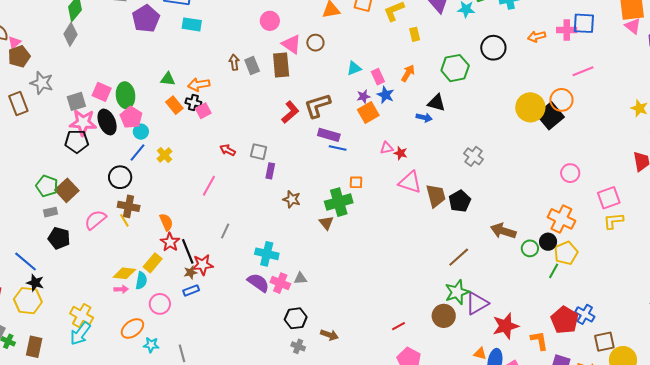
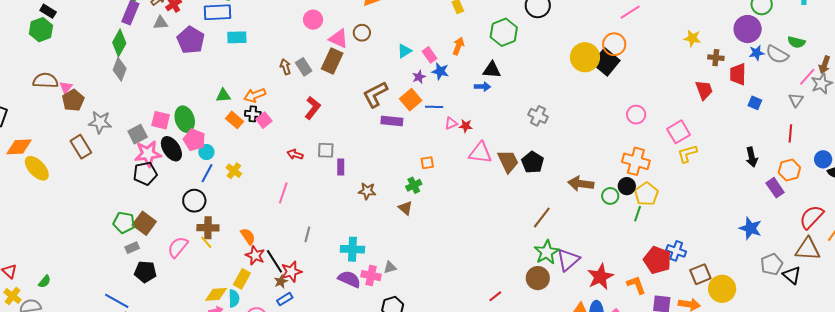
brown rectangle: (281, 65) -> (332, 61), turned 40
red L-shape: (290, 112) -> (313, 108), moved
orange square: (368, 113) -> (411, 100), moved
blue line: (338, 148) -> (434, 107), moved
green cross: (339, 202) -> (414, 185), size x0.6

